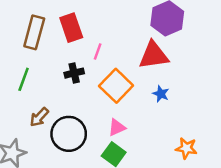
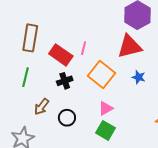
red rectangle: (71, 28) -> (61, 55), moved, turned -30
black cross: (74, 73) -> (65, 81), moved
black circle: (69, 134) -> (67, 118), size x0.6

